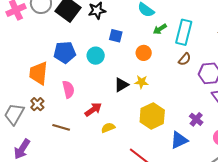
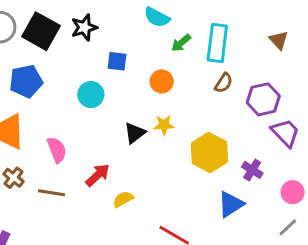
blue pentagon: (65, 52) -> (26, 81), moved
yellow hexagon: (152, 116) -> (209, 153), moved
brown line: (61, 127) -> (51, 193), moved

